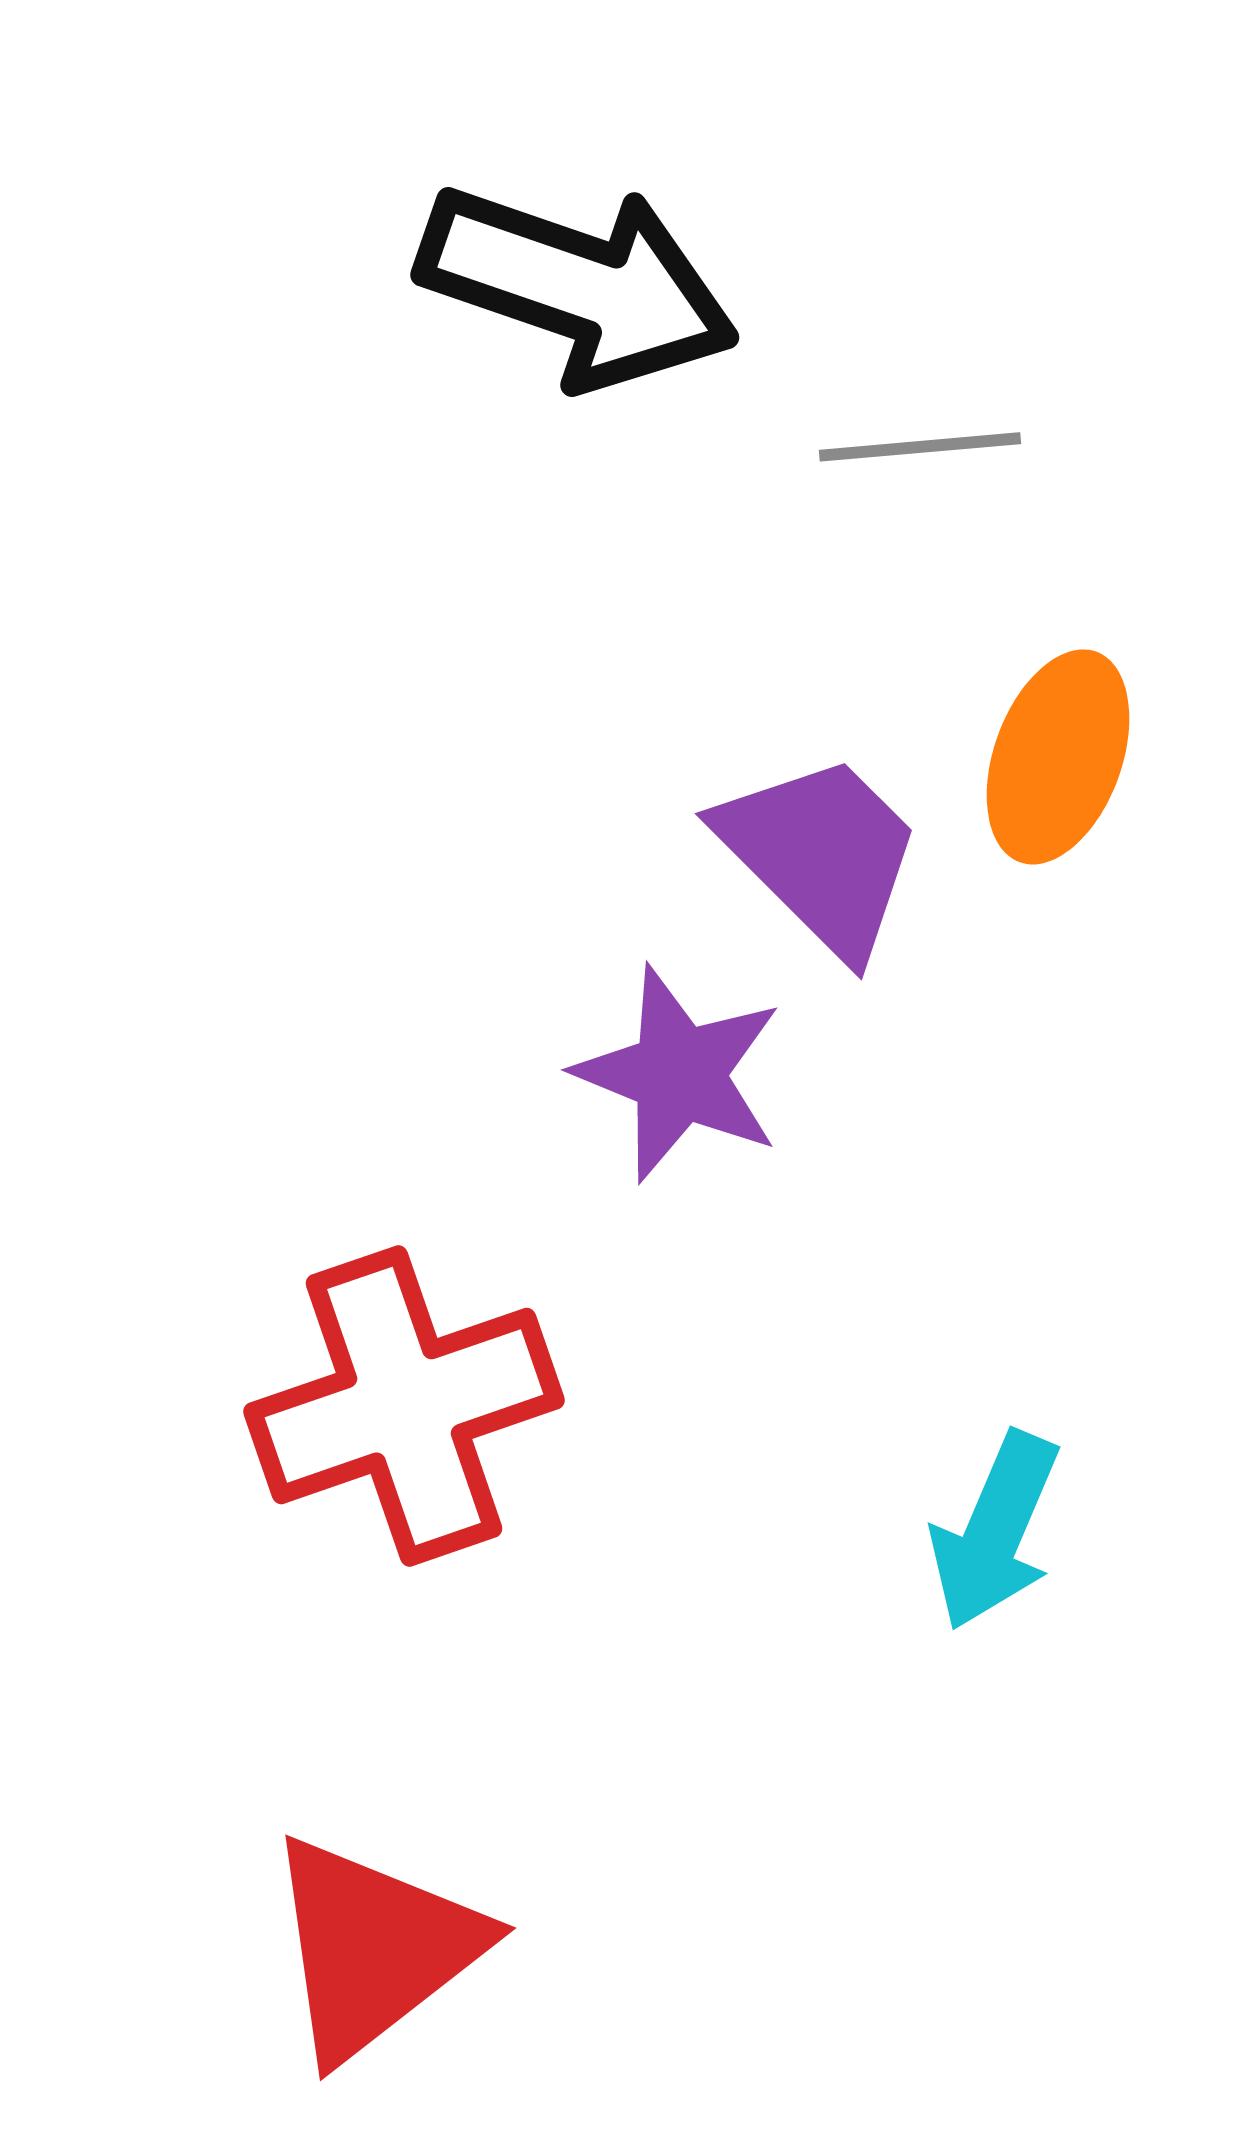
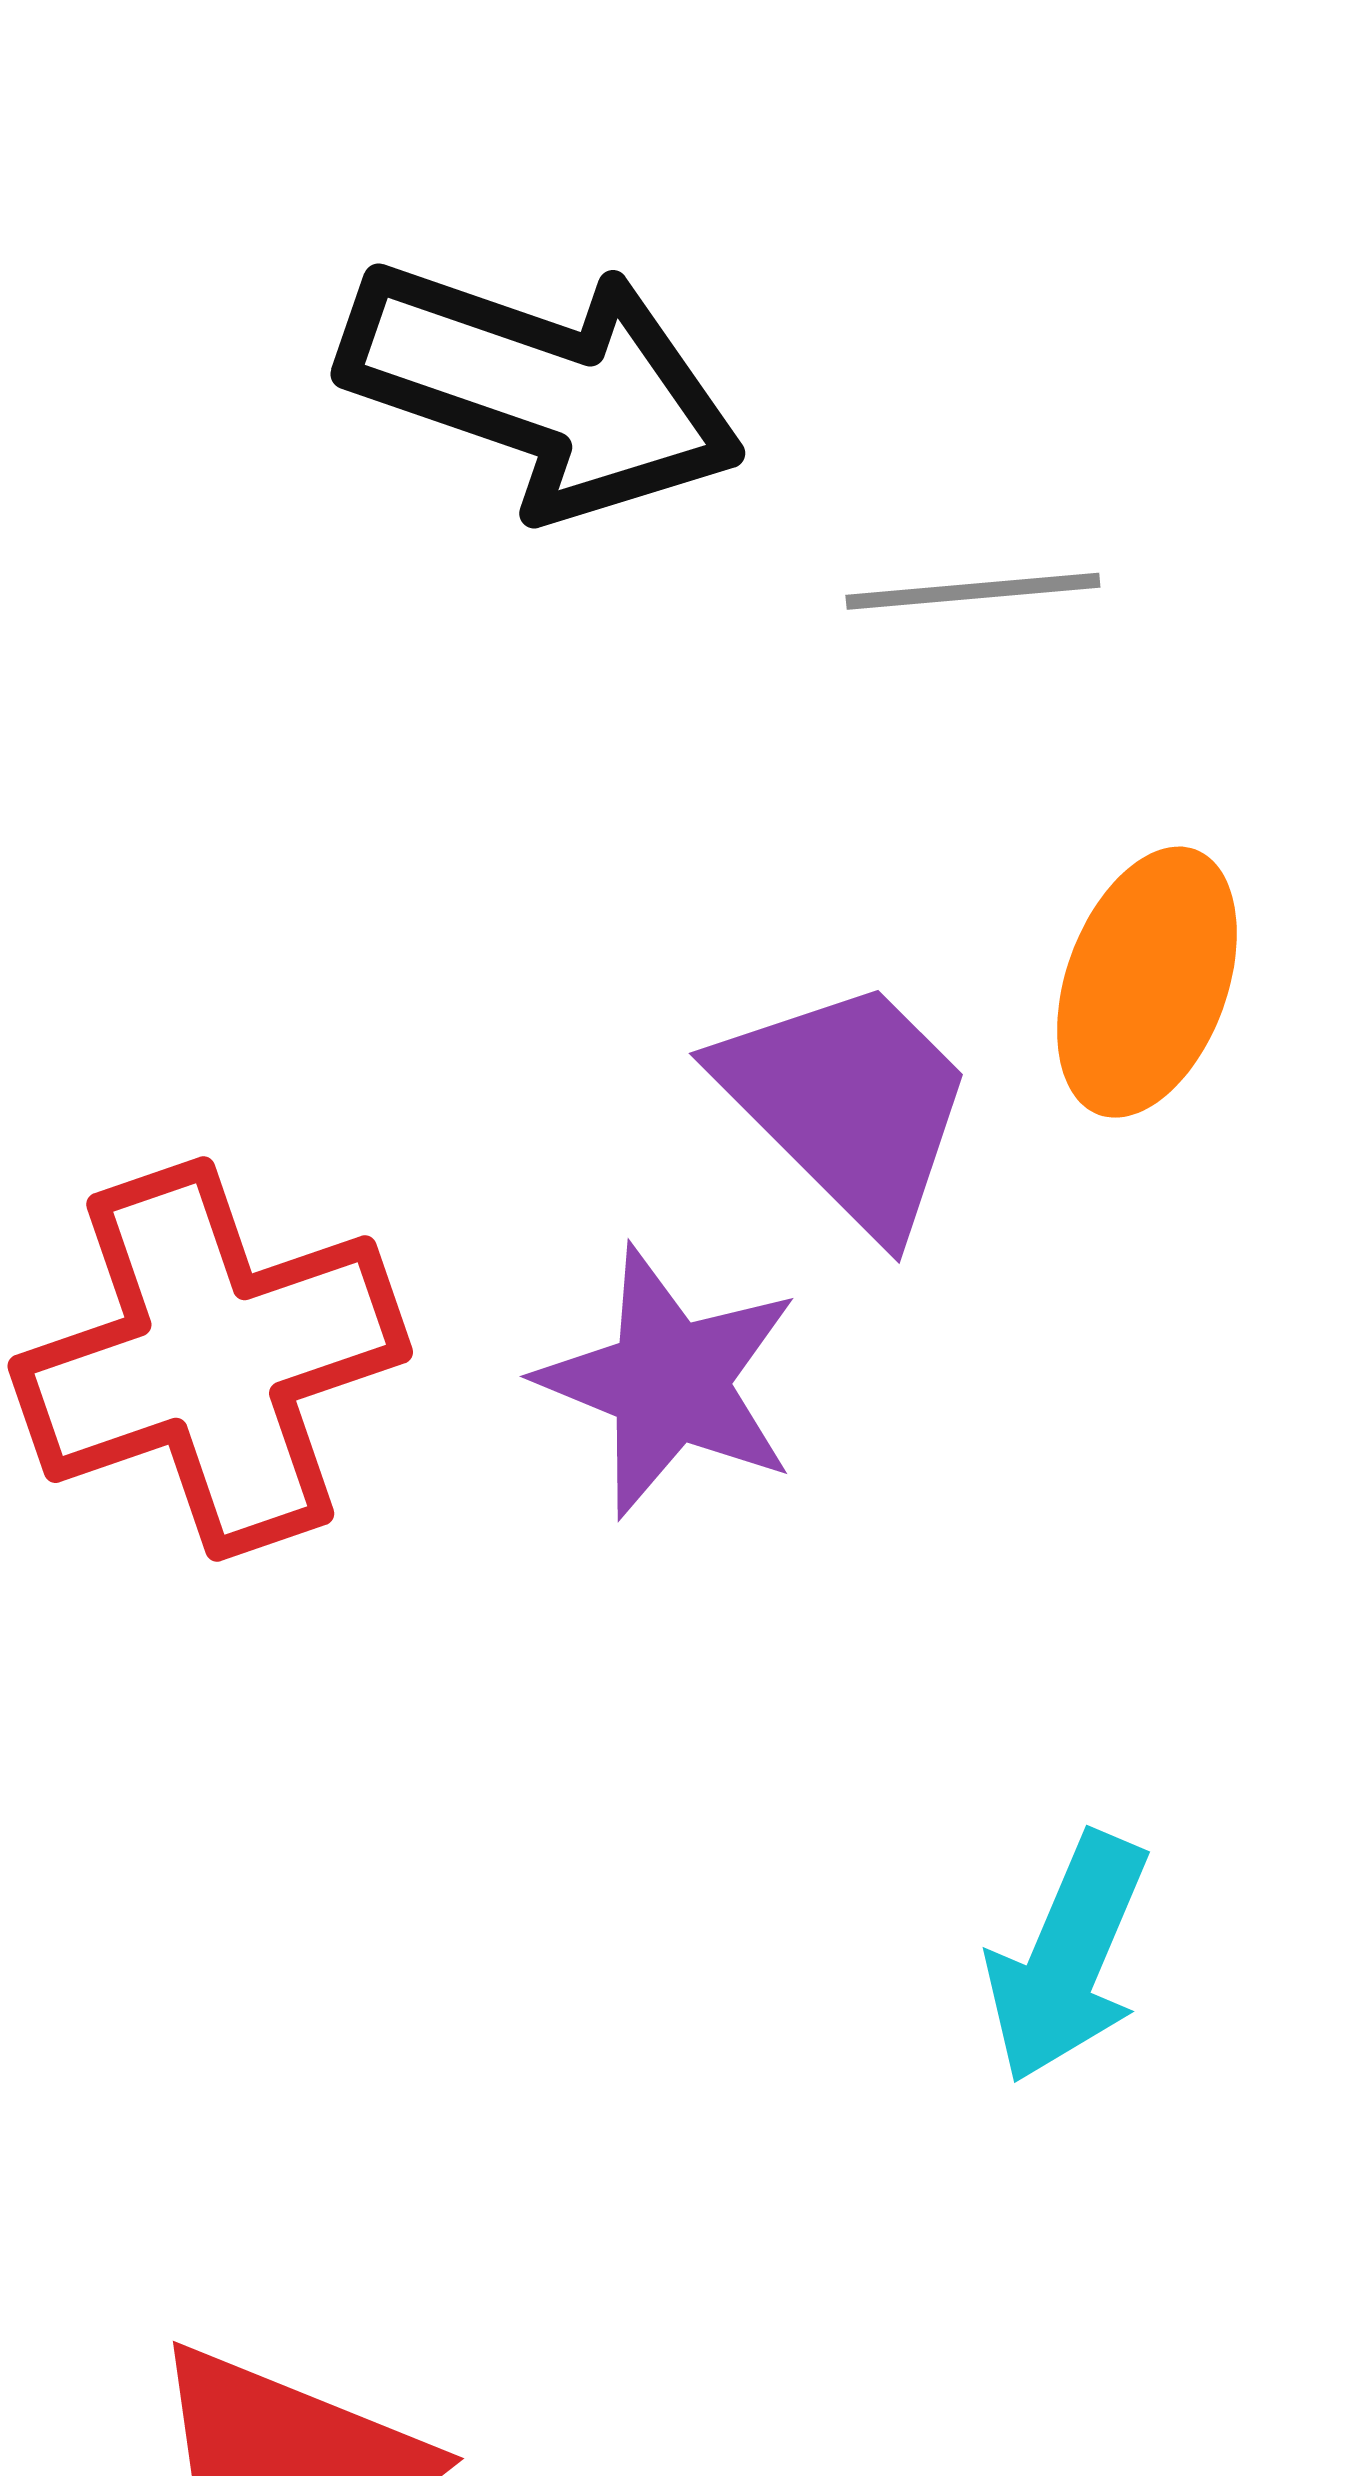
red cross: (404, 1406) -> (210, 1359), moved

